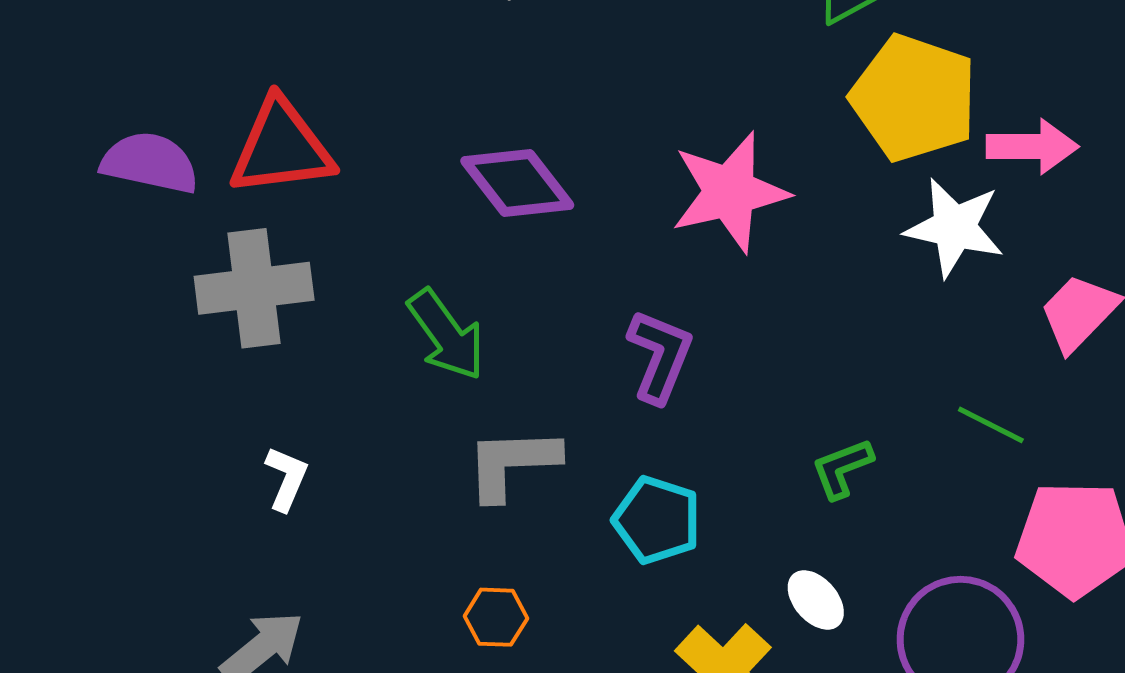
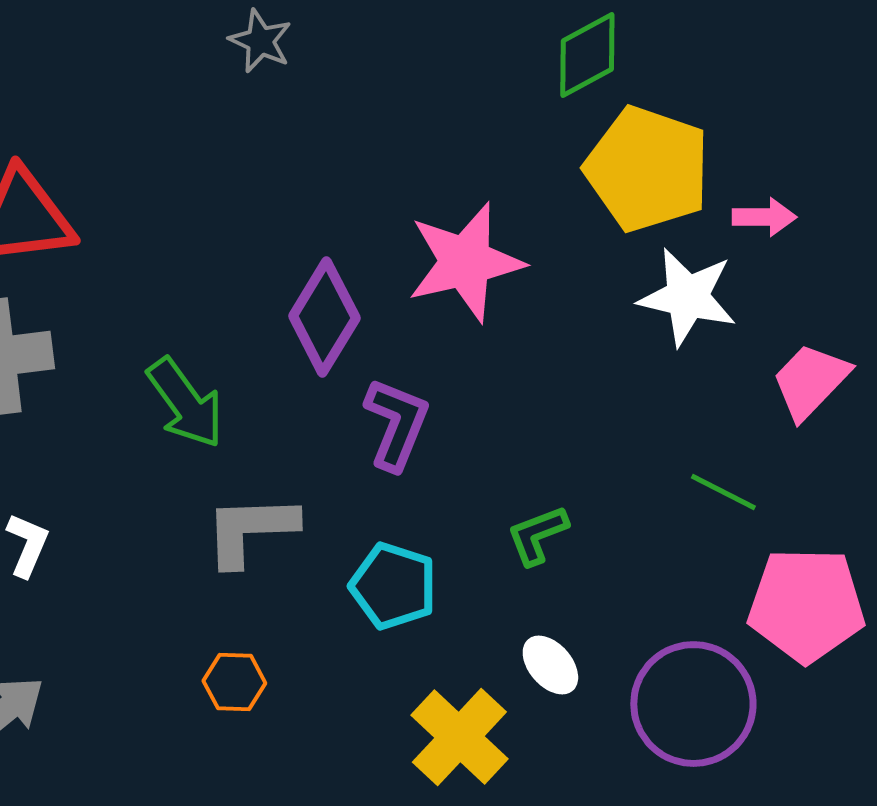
pink arrow: (1032, 147) -> (764, 217), size x0.7
purple diamond: (517, 183) -> (324, 317), moved, turned 69
green L-shape: (842, 468) -> (537, 535), moved

